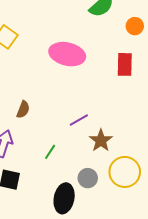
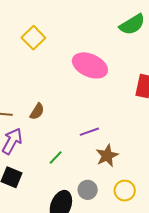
yellow circle: (125, 172) -> (125, 191), size x0.7

